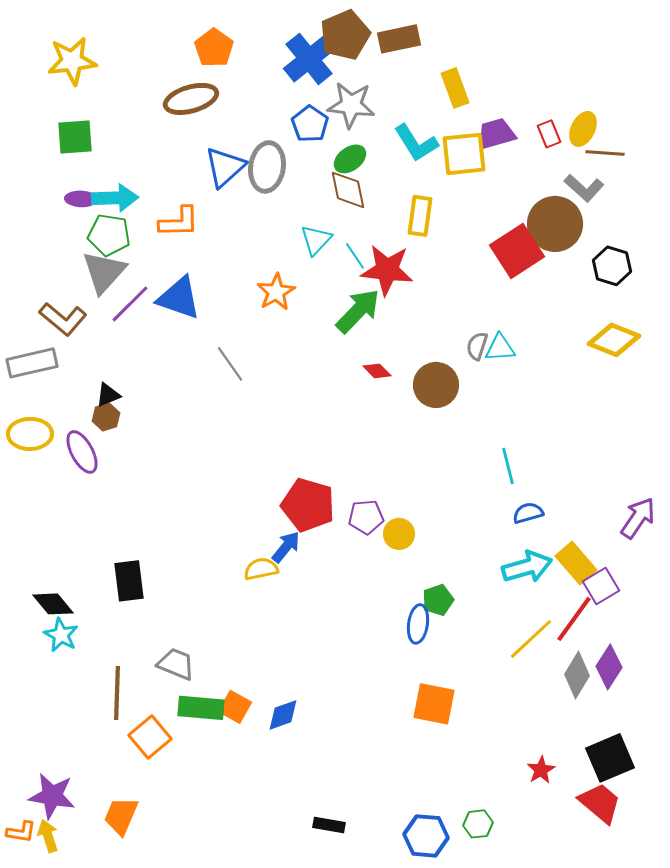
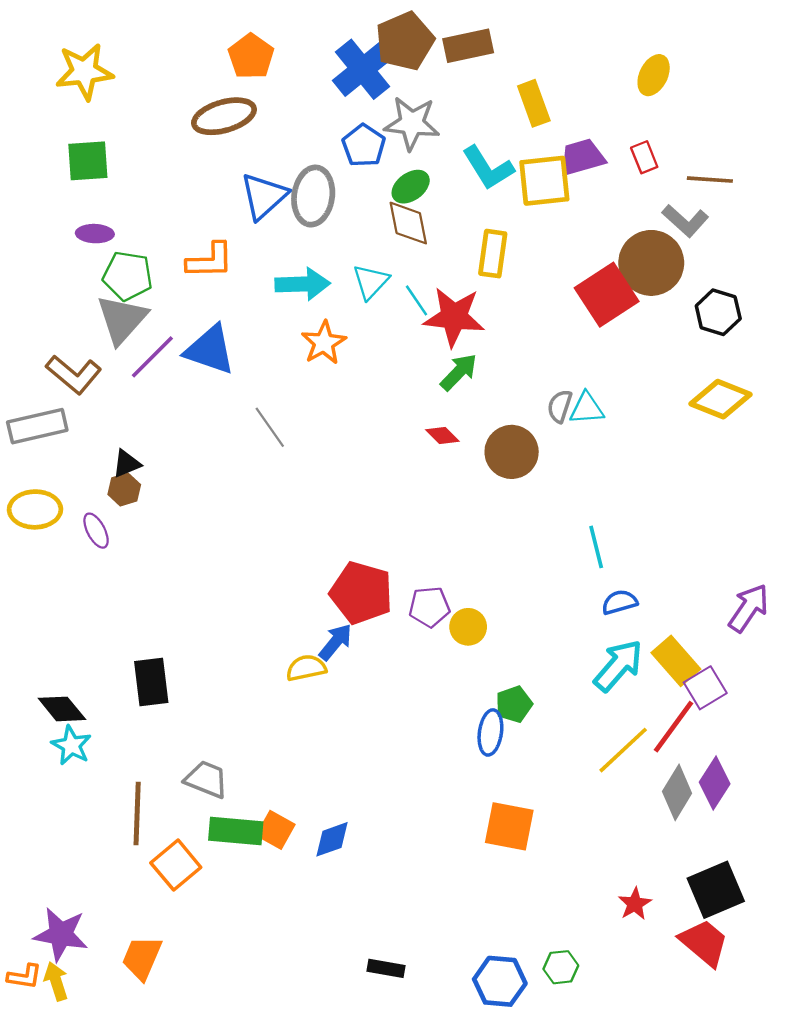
yellow ellipse: (583, 129) -> (654, 75), moved
cyan arrow: (115, 198) -> (303, 284), moved
green arrow: (358, 311) -> (459, 372), moved, size x0.7
purple ellipse: (82, 452) -> (96, 531), size x0.7
cyan arrow: (527, 567) -> (618, 666), turned -33

